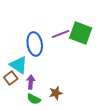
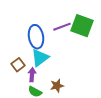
cyan triangle: (19, 65) -> (40, 58), moved, turned 48
brown square: (11, 78) -> (18, 65), moved

